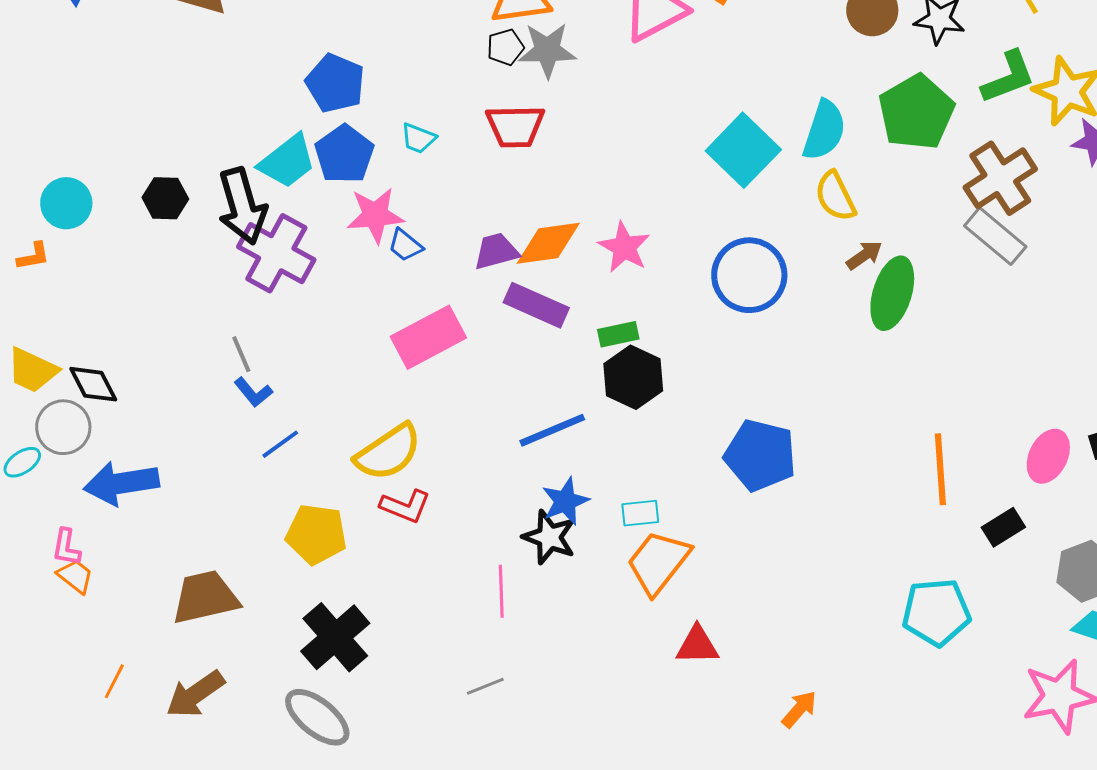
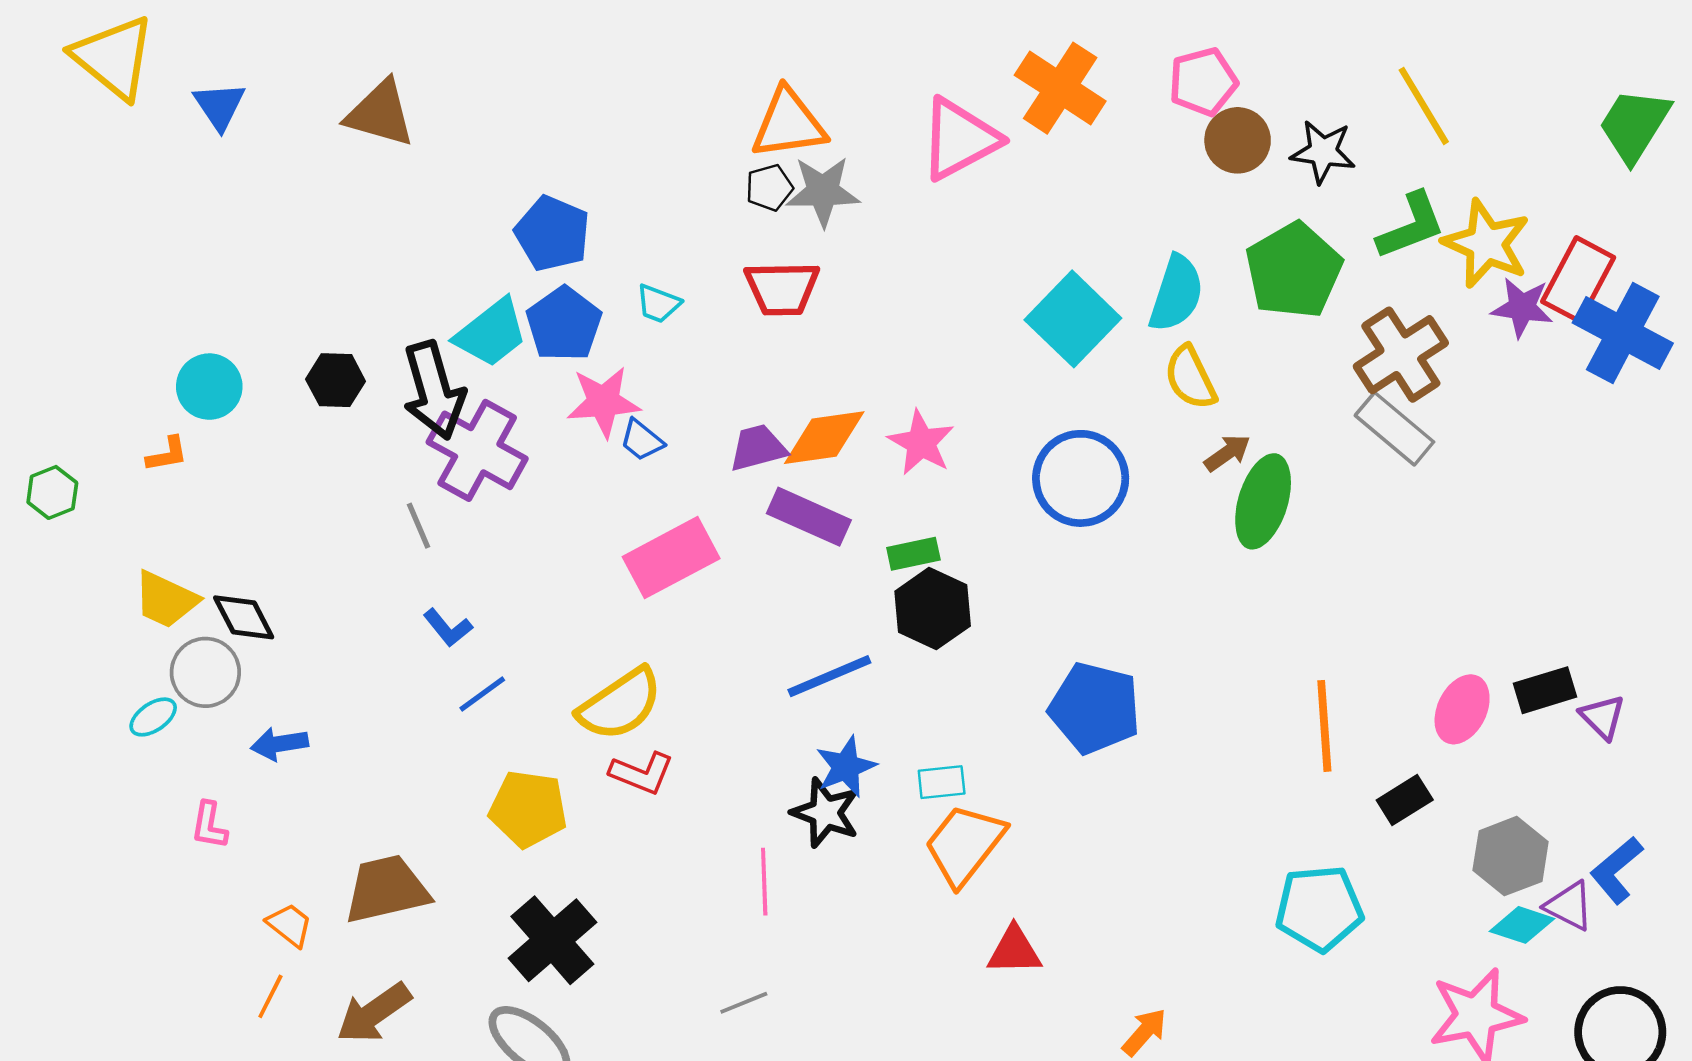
gray line: (241, 354) -> (418, 526), moved
blue arrow: (121, 483) -> (279, 744), size x0.6
orange trapezoid: (75, 576) -> (290, 925), moved

